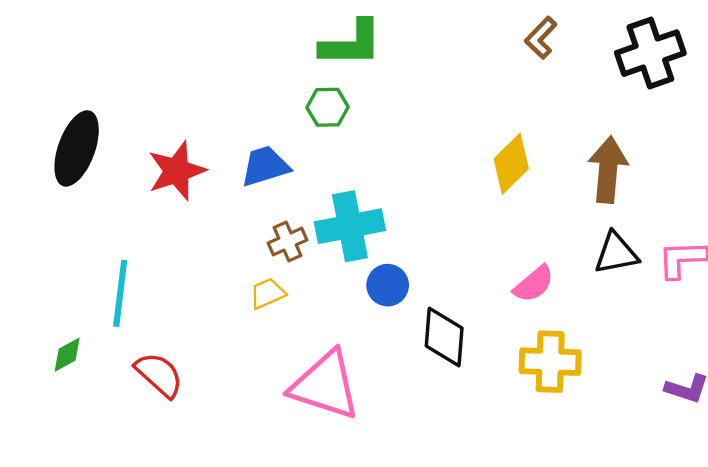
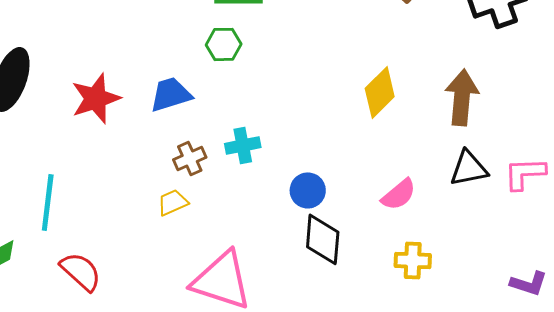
cyan cross: (350, 226) -> (243, 145), size x0.6
blue circle: (388, 285) -> (308, 190), moved
yellow cross: (550, 362) -> (413, 260), size x0.7

